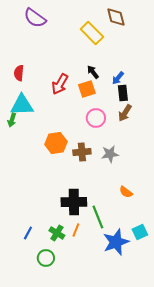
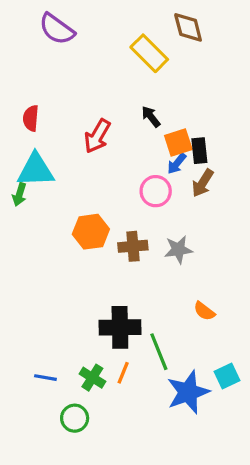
blue arrow: (118, 78) -> (177, 164), moved
orange square: (87, 89) -> (178, 143), moved
blue line: (28, 233) -> (45, 378), turned 72

